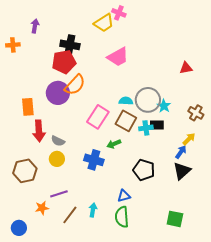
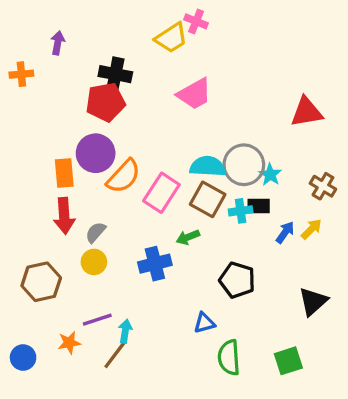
red triangle: (186, 68) -> (306, 112), size x1.5
orange semicircle: (75, 85) -> (124, 176), moved
cyan semicircle: (126, 101) -> (208, 166), size x1.5
orange rectangle: (28, 107) -> (64, 173), moved
gray semicircle: (58, 141) -> (96, 232), turned 104
blue arrow: (181, 152) -> (285, 232), moved
blue cross: (94, 160) -> (155, 264), turned -30
black triangle: (182, 171) -> (313, 302), moved
cyan arrow: (93, 210) -> (125, 331), moved
green semicircle: (122, 217) -> (229, 358), moved
green square: (175, 219) -> (288, 361), turned -30
blue circle: (19, 228) -> (23, 358), moved

